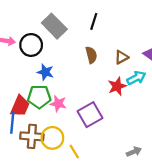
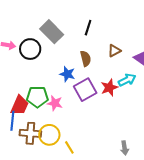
brown triangle: (122, 57) -> (114, 51), moved
blue star: (45, 72) -> (67, 74), moved
purple square: (90, 115) -> (85, 90), moved
gray arrow: (134, 152) -> (125, 148), turned 104

